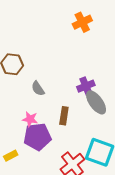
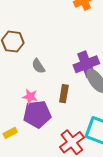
purple cross: (86, 86) -> (86, 64), size x1.4

